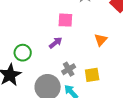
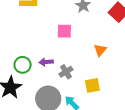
purple arrow: (56, 43) -> (46, 62), moved, turned -144
gray cross: (69, 69) -> (66, 72), moved

